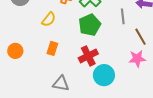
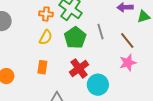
gray line: (123, 16) -> (101, 32), moved
yellow semicircle: (49, 19) -> (46, 37), moved

